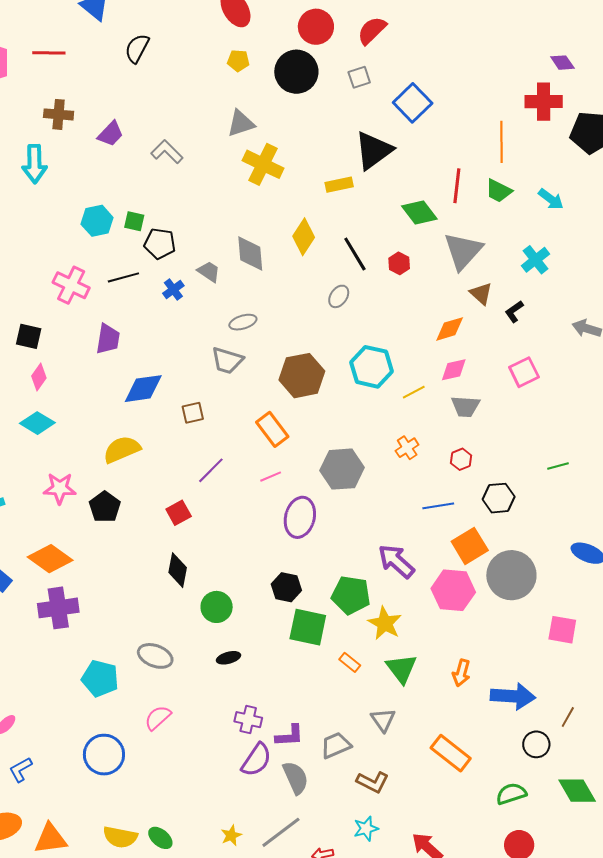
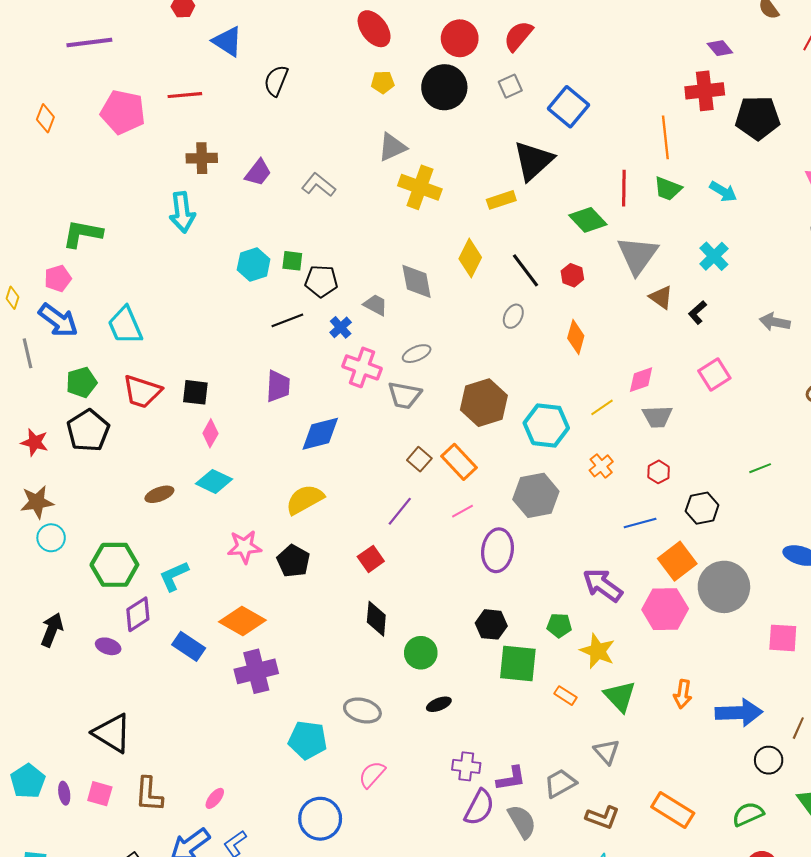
pink cross: (71, 285) -> (362, 367), moved
orange diamond: (450, 329) -> (576, 337), moved, turned -52
cyan hexagon: (371, 367) -> (546, 425), moved
brown square: (193, 413) -> (419, 459), moved, turned -30
green pentagon: (351, 595) -> (559, 625), size x0.6
orange rectangle: (451, 753) -> (673, 810), moved

